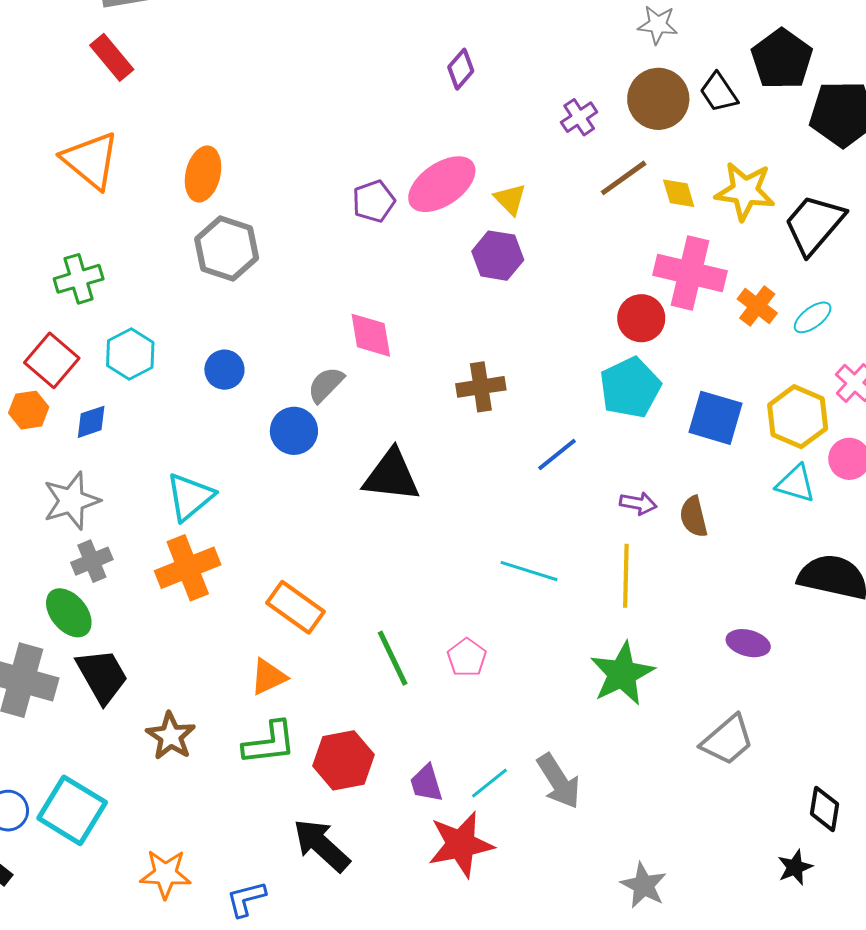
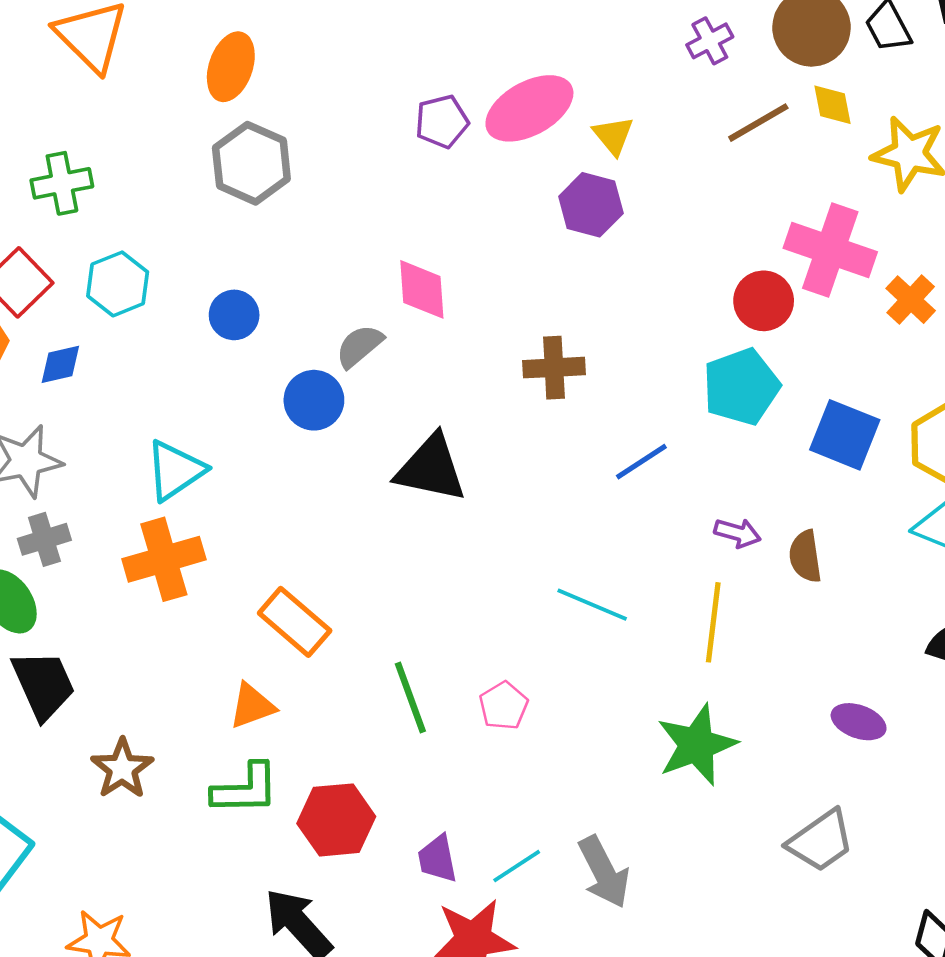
yellow diamond: (679, 193) -> (833, 105), moved

